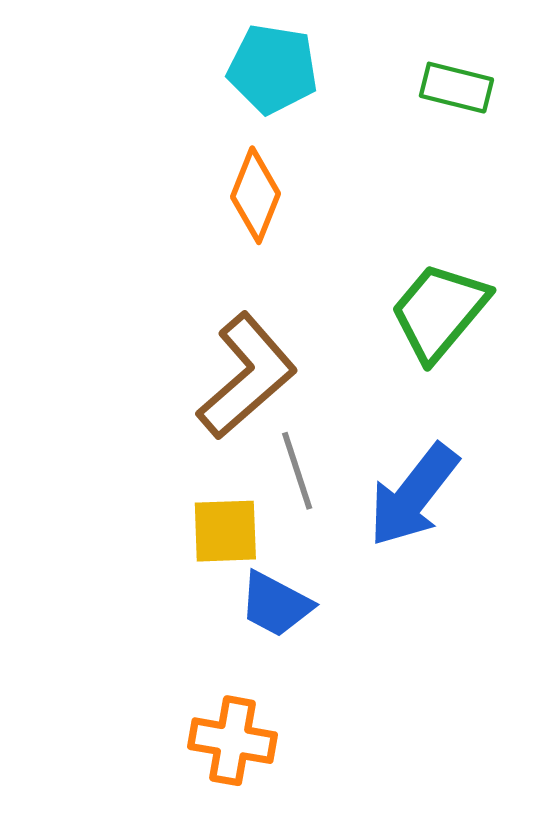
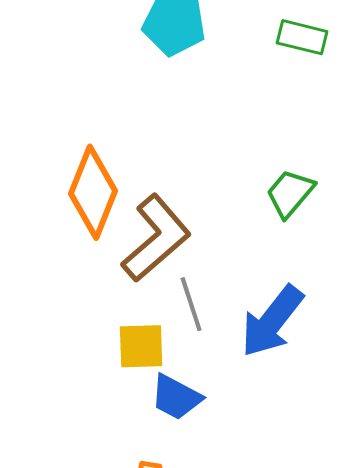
orange diamond: (256, 195) -> (93, 192), moved, size x1.4
green trapezoid: (439, 311) -> (290, 193), size x0.7

